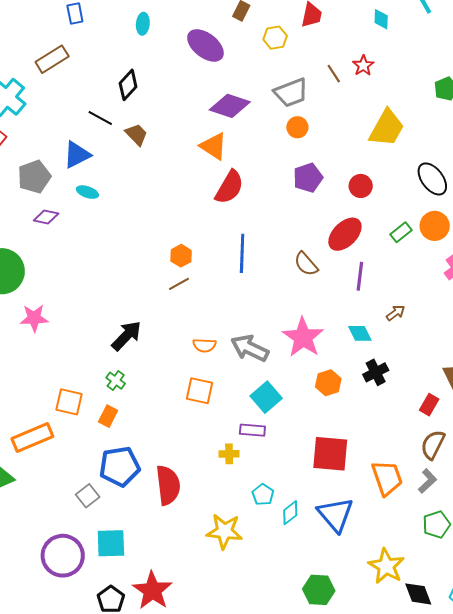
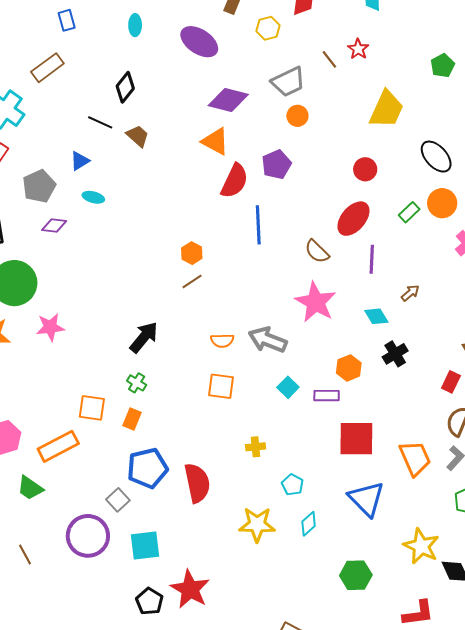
blue triangle: (77, 155) -> (80, 161), size x0.7
purple pentagon: (308, 178) -> (276, 164), moved
blue line: (242, 253) -> (258, 225), moved
pink star: (303, 337) -> (316, 302), moved
cyan square: (266, 397) -> (288, 387), size x0.7
purple rectangle: (252, 430) -> (327, 396), moved
cyan diamond: (290, 513) -> (309, 524), moved
purple circle: (63, 556) -> (88, 536), moved

